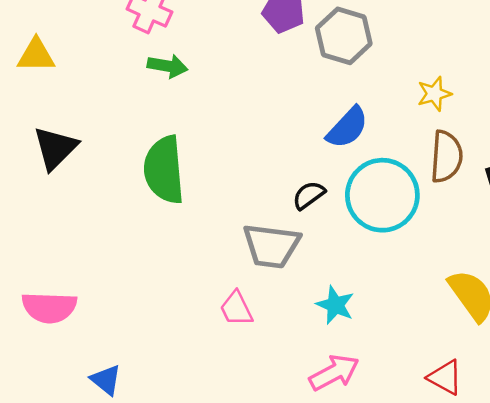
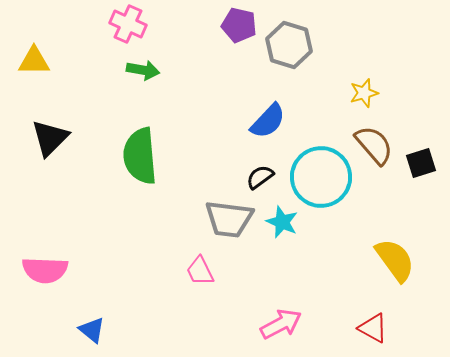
blue semicircle: (347, 128) -> (268, 121), moved
brown semicircle: (446, 157) -> (374, 145), turned -45
cyan star: (335, 305) -> (282, 222), moved

